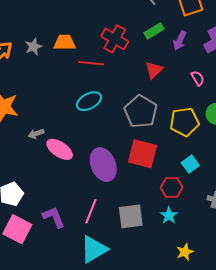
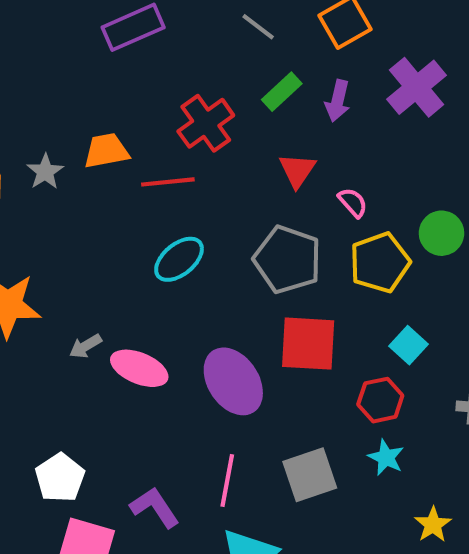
red cross: (115, 39) -> (206, 123), turned 36
pink semicircle: (198, 78) -> (353, 202), moved

